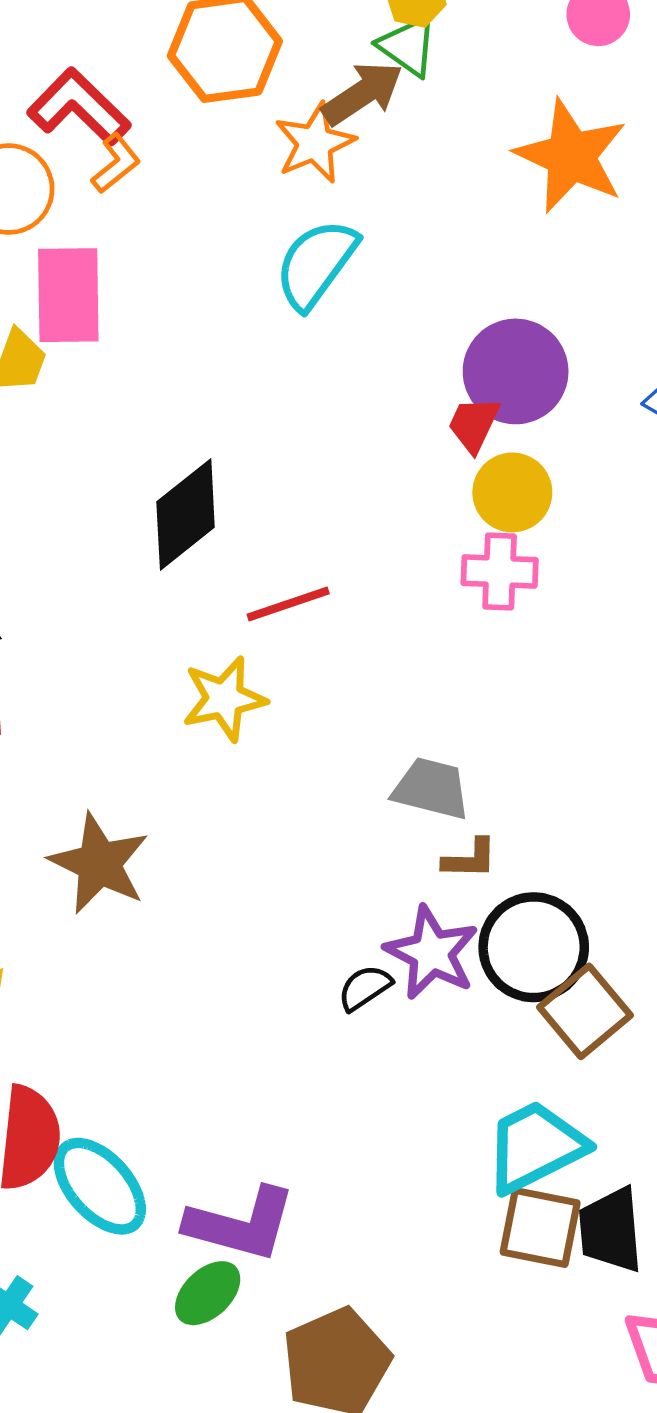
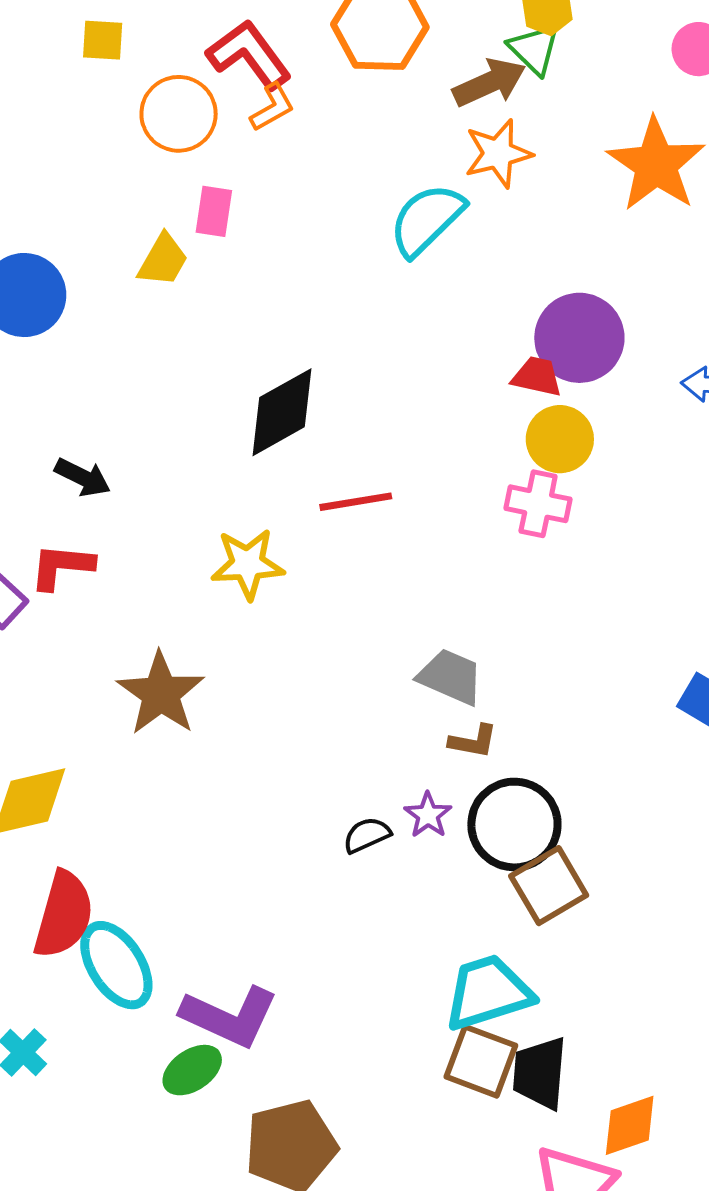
orange star: (315, 143) -> (498, 153), moved
pink rectangle: (68, 295) -> (214, 211), size x0.6
red trapezoid: (474, 424) -> (537, 377), turned 68
yellow star: (224, 699) -> (248, 564), moved
purple star: (432, 953) -> (428, 815), size x0.6

